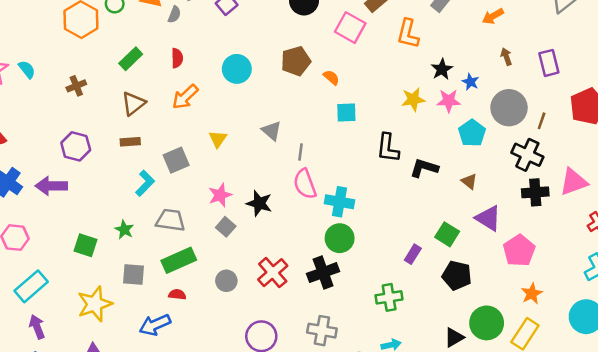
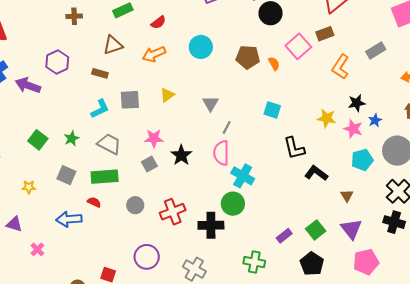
red semicircle: (177, 58) -> (158, 22), turned 35
orange semicircle: (331, 77) -> (274, 64), moved
black L-shape: (388, 148) -> (294, 148), turned -40
yellow star: (95, 304) -> (29, 187), size x0.5

